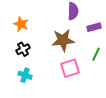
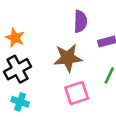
black cross: (23, 49) -> (17, 69), size x1.5

